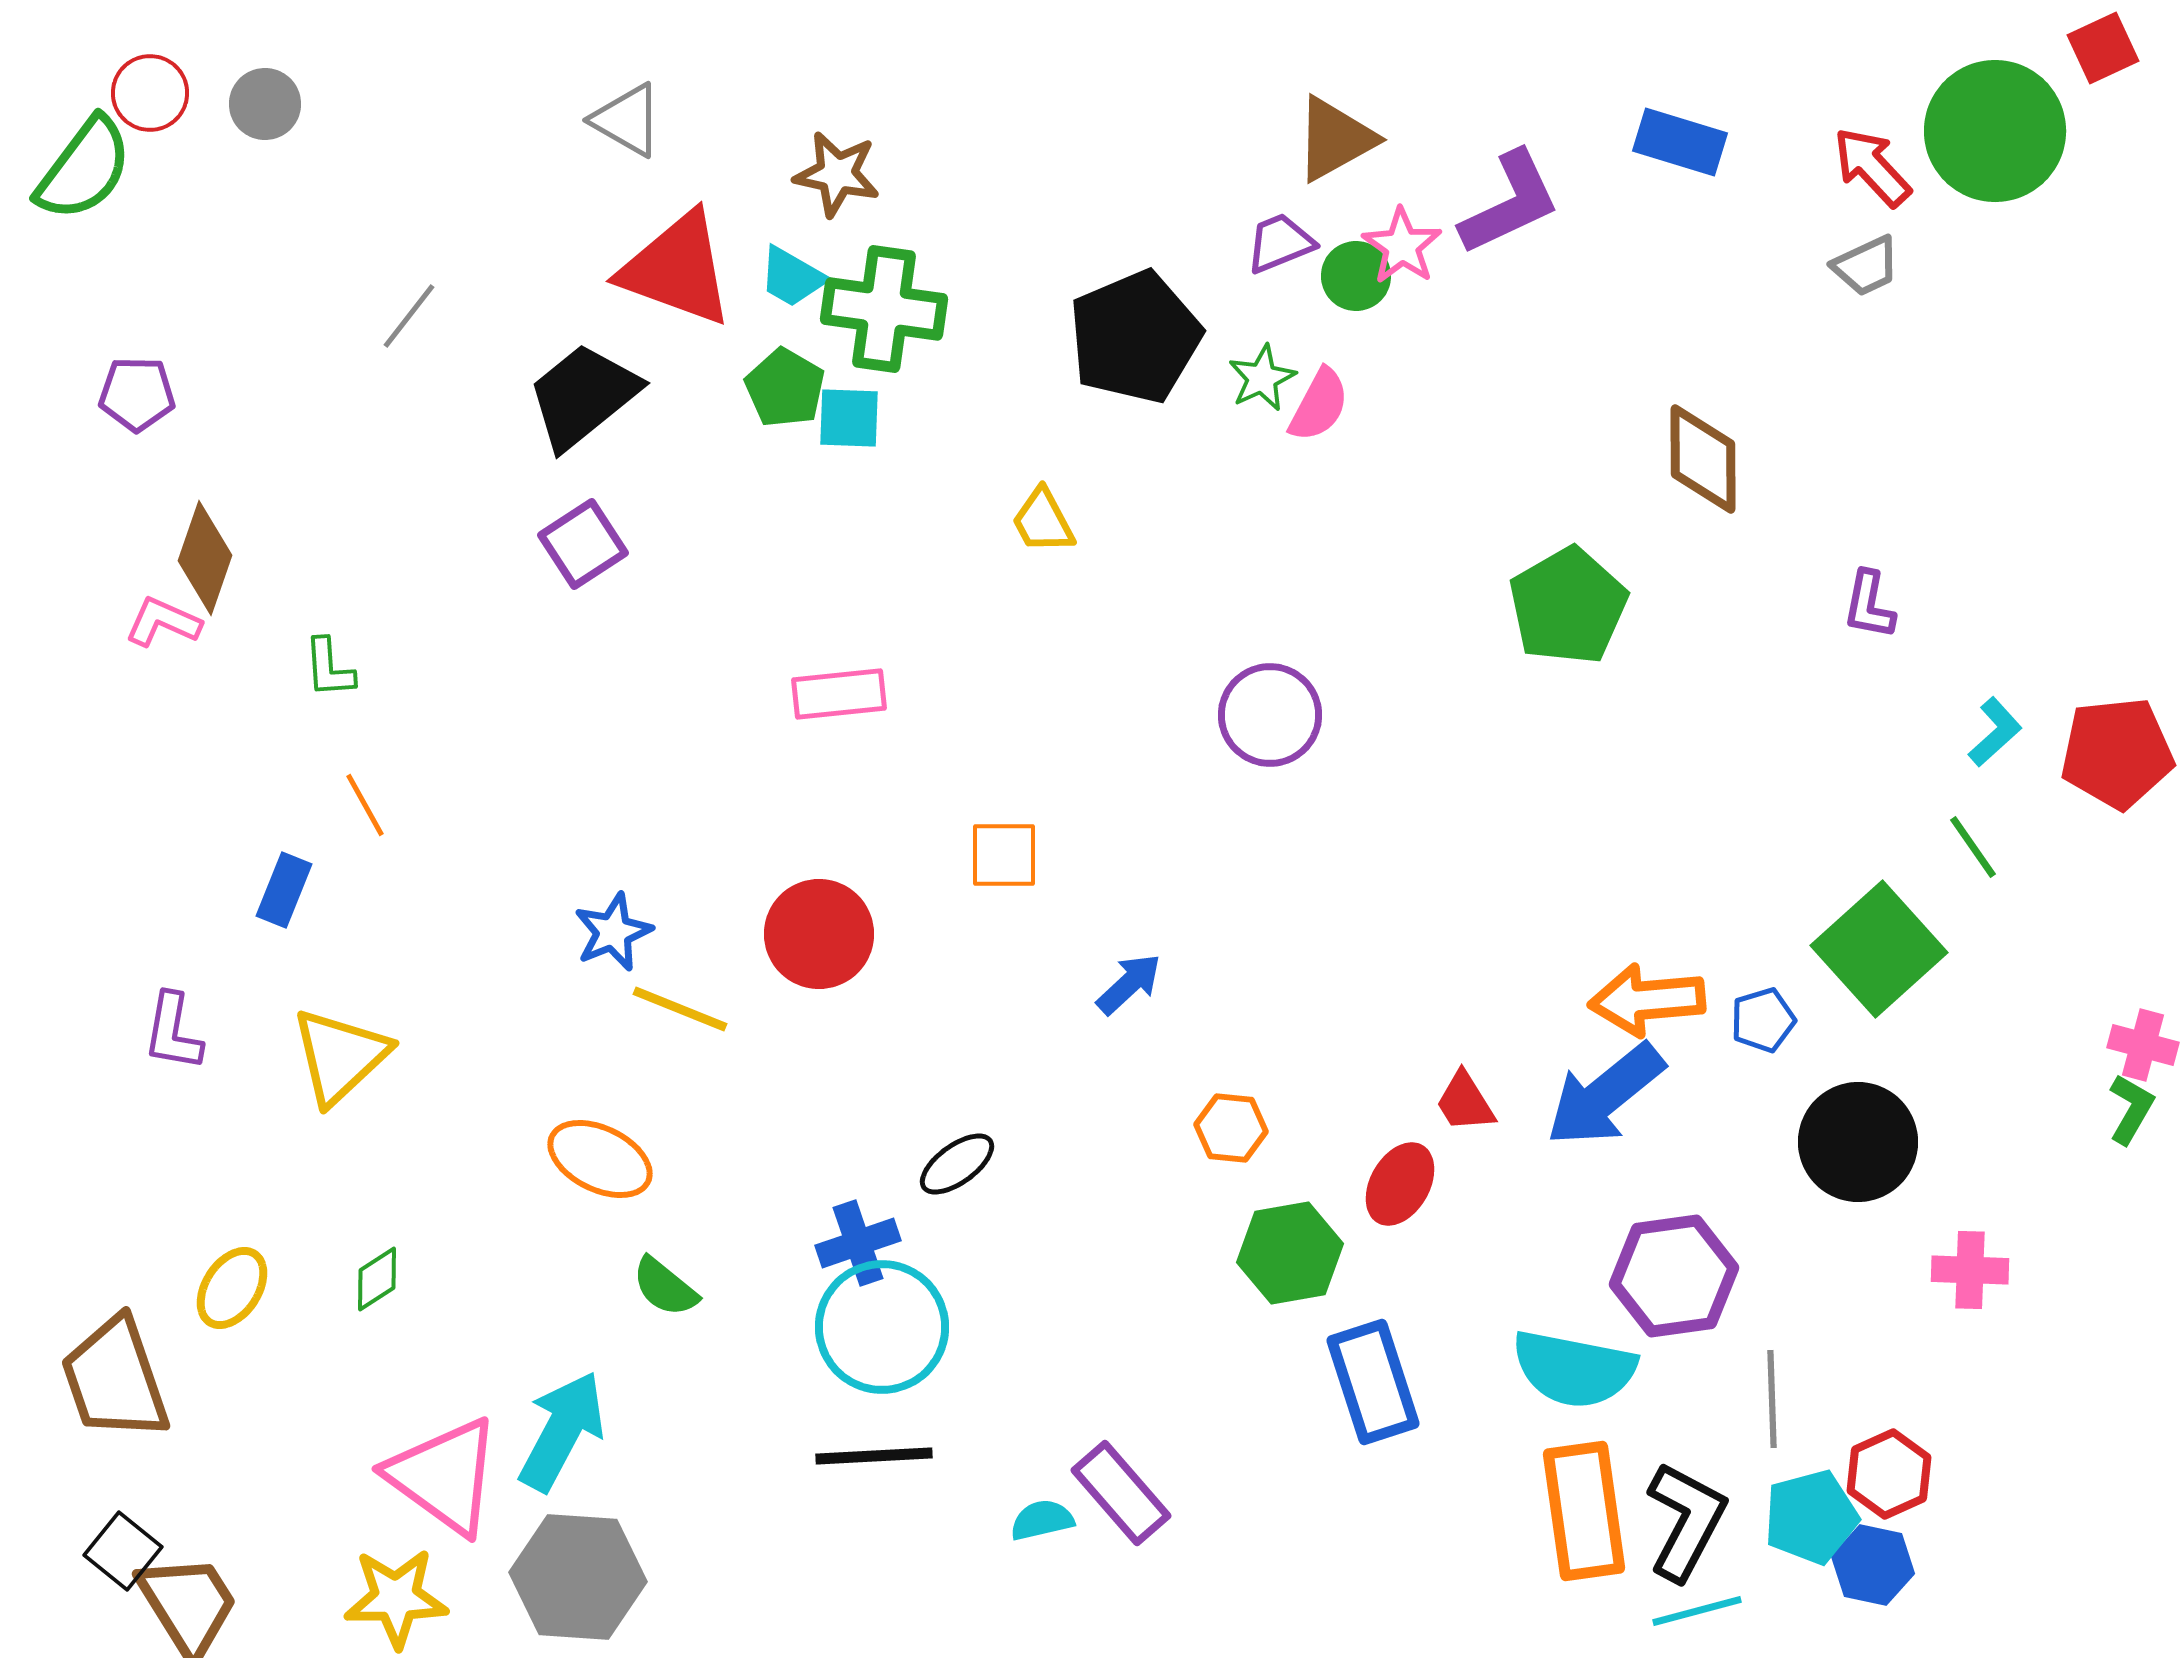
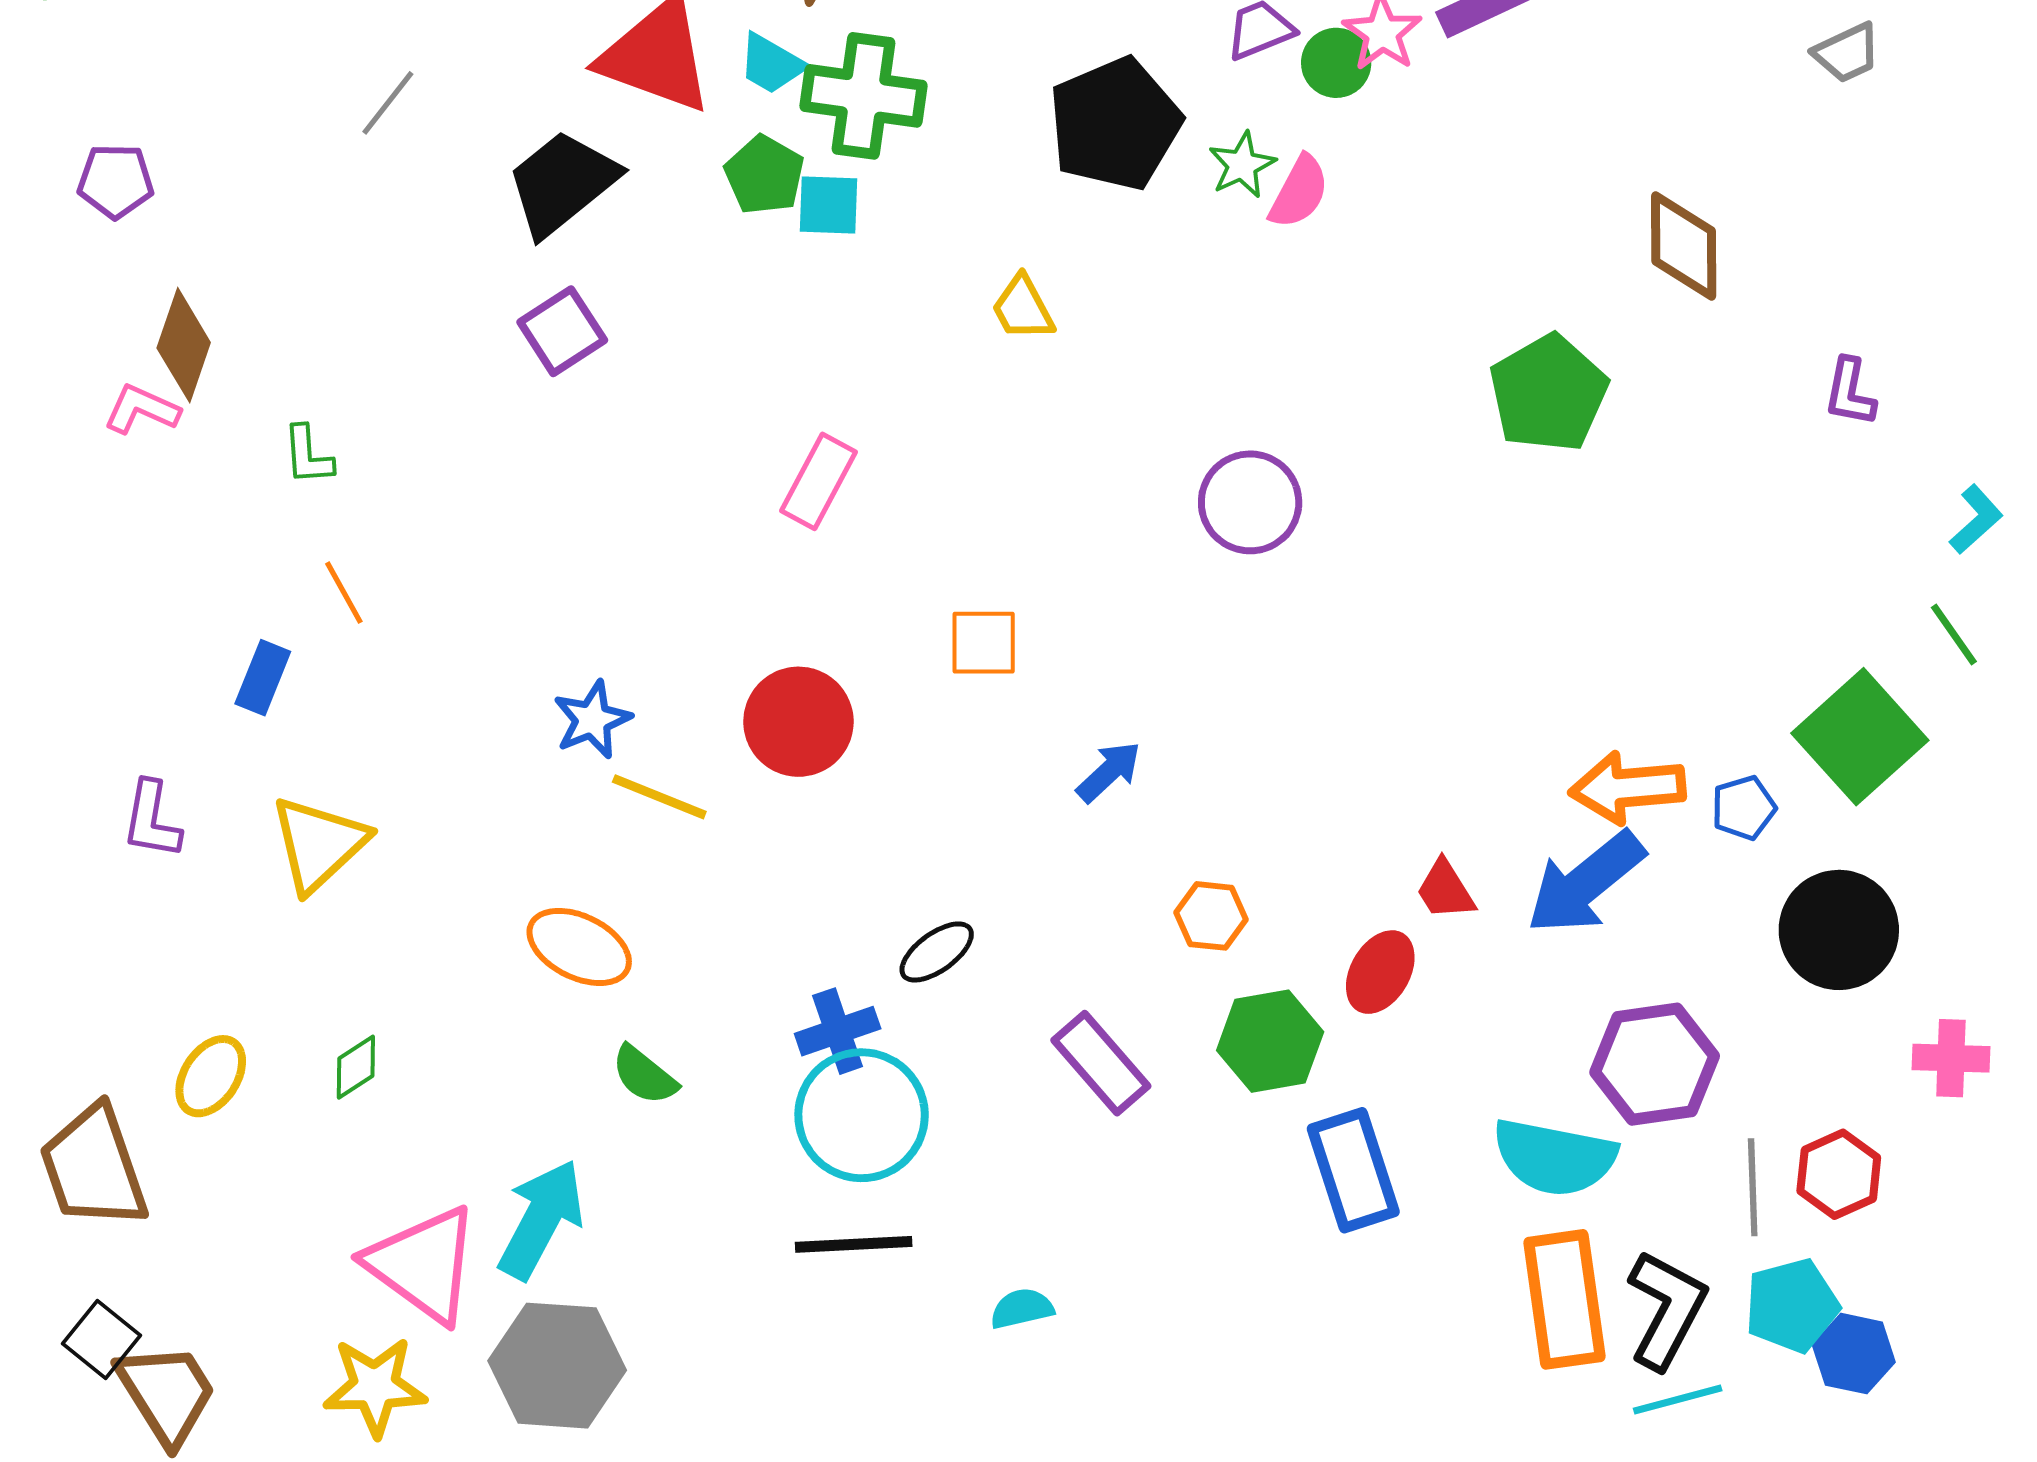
pink rectangle: (839, 694) -> (819, 481), turned -56
red hexagon: (1889, 1474) -> (1839, 1174), moved
purple rectangle: (1121, 1493) -> (1101, 1063), moved

